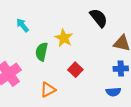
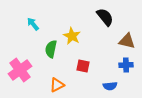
red square: (75, 70) -> (83, 66), turned -32
blue semicircle: (113, 92) -> (110, 86), moved

